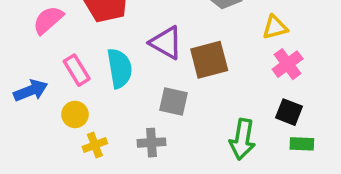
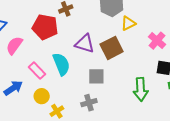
yellow triangle: (275, 27) -> (128, 23), moved

